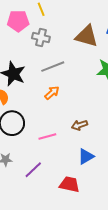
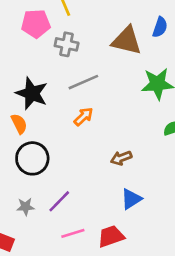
pink line: (47, 137) -> (73, 233), moved
purple line: (33, 170) -> (59, 201), moved
red trapezoid: (70, 184) -> (111, 236), turned -30

